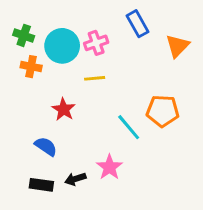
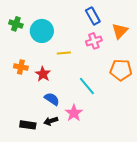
pink cross: (96, 43) -> (94, 41), moved
orange cross: (31, 67) -> (21, 67), moved
orange pentagon: (163, 111) -> (121, 70), moved
blue semicircle: (46, 146) -> (52, 99), moved

